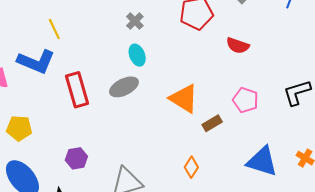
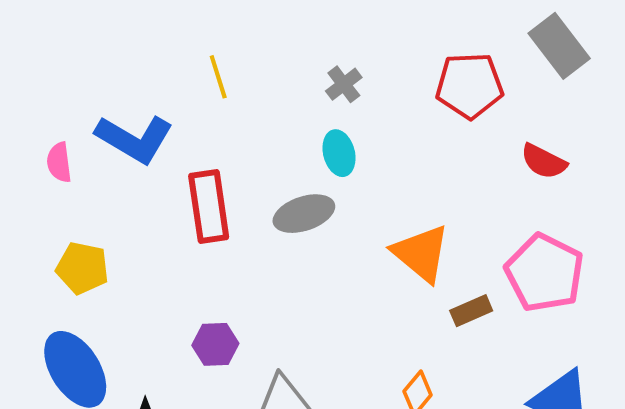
yellow line: (54, 29) -> (218, 77), moved
pink pentagon: (246, 100) -> (545, 273), size x1.5
purple hexagon: (76, 158) -> (215, 344), moved

